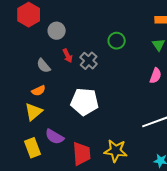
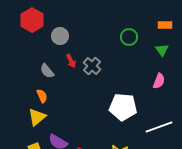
green circle: (117, 41) -> (129, 37), moved
orange semicircle: (39, 91) -> (42, 96), turned -88
white pentagon: (85, 102) -> (123, 107), moved

